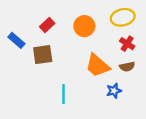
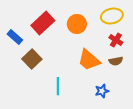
red rectangle: (47, 25) -> (43, 23), size x1.6
brown square: (43, 55) -> (32, 59), moved, turned -36
blue star: (114, 91) -> (102, 91), moved

